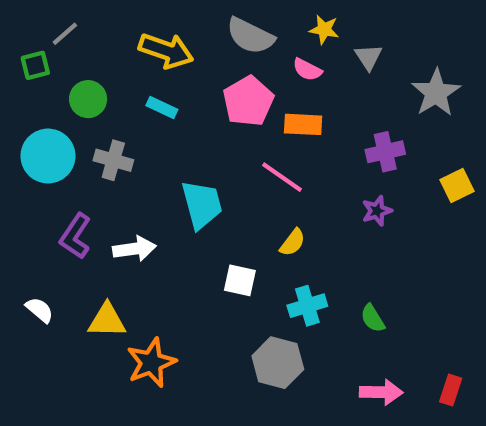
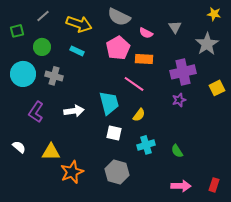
yellow star: (324, 30) -> (214, 14), moved
gray line: (65, 34) -> (43, 16), moved
purple cross: (385, 152) -> (183, 72), size x1.4
cyan trapezoid: (202, 205) -> (109, 103), moved
white arrow: (134, 249) -> (74, 111), moved
gray hexagon: (278, 363) -> (117, 172), moved

